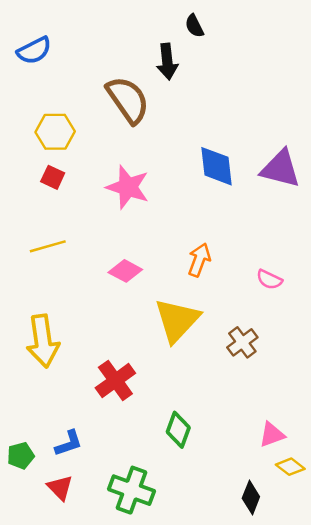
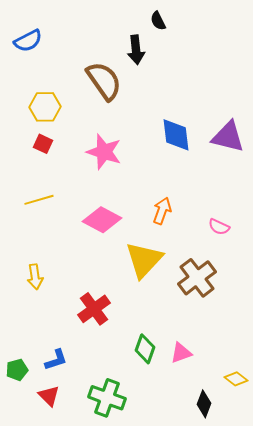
pink diamond: (125, 271) -> (102, 220), size x1.4
yellow arrow: (43, 341) -> (35, 277), size x0.6
brown cross: (242, 342) -> (197, 278), size x1.5
pink triangle: (272, 435) -> (181, 353), moved

